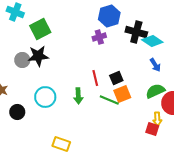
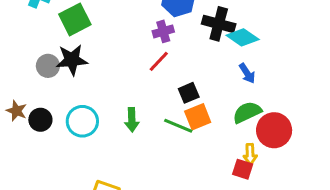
red line: (95, 78) -> (159, 61), moved, turned 56
black circle: (17, 112) -> (40, 120), moved

